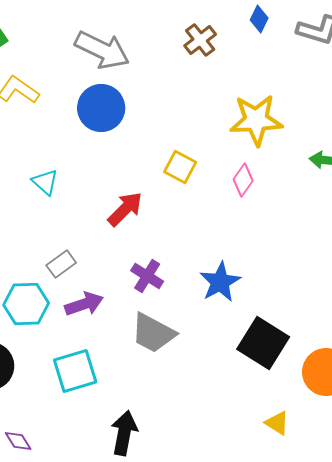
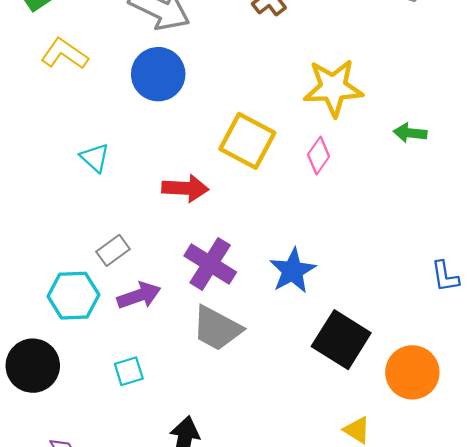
yellow square: (180, 167) -> (247, 141), size x1.5
red arrow: (125, 209) -> (185, 188), turned 48
purple cross: (147, 276) -> (210, 264), size x1.4
cyan square: (75, 371) -> (129, 371), size x0.6

